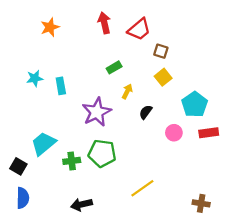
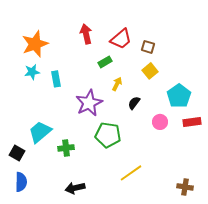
red arrow: (104, 23) -> (86, 34), moved
orange star: (50, 27) -> (35, 44), moved, size x1.5
red trapezoid: (139, 29) -> (121, 39), moved
green pentagon: (102, 153) -> (108, 135), moved

